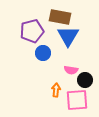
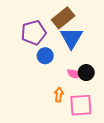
brown rectangle: (60, 17) -> (63, 18), turned -50
black circle: (85, 80) -> (86, 73), moved

